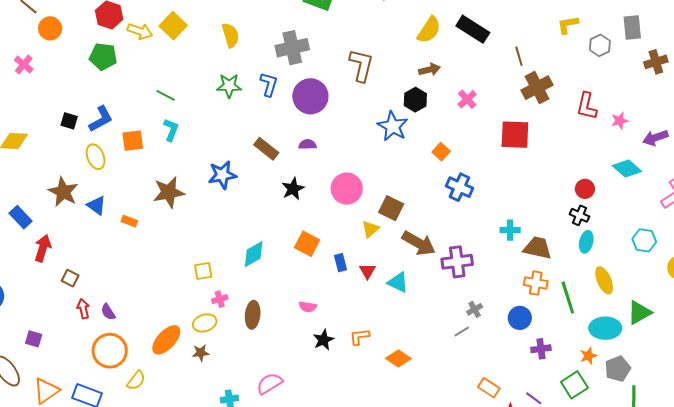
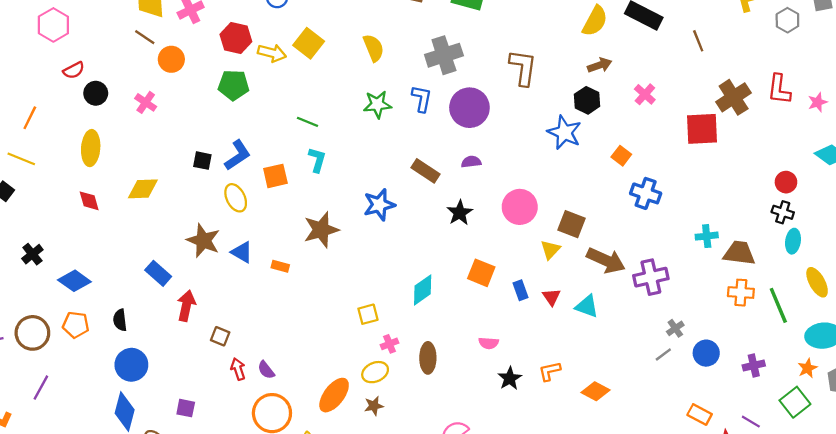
brown cross: (537, 88) -> (734, 97), moved
blue circle: (520, 318) -> (706, 353), moved

